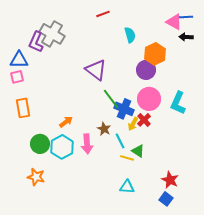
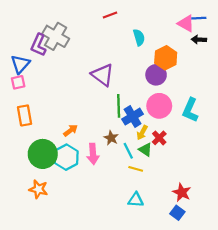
blue triangle: (19, 60) -> (20, 64), turned -48
green line: (111, 99) -> (119, 106), turned 35
blue cross: (124, 109) -> (133, 117), turned 36
red cross: (144, 120) -> (159, 138), moved
green circle: (40, 144) -> (43, 154), size x1.4
green triangle: (138, 151) -> (145, 150), moved

